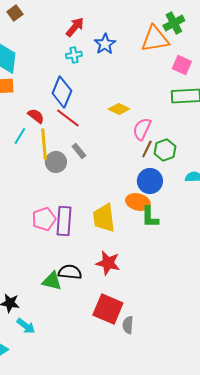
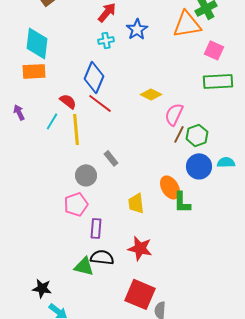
gray rectangle: (79, 151) -> (111, 158), moved
gray circle: (56, 162) -> (86, 175), moved
blue circle: (150, 181) -> (199, 166), moved
orange ellipse: (138, 202) -> (170, 187), turned 45
yellow trapezoid: (104, 218) -> (136, 203), size x0.7
purple rectangle: (64, 221) -> (96, 228), moved, size x0.7

